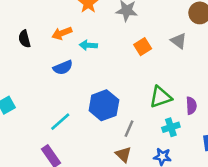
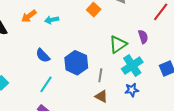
blue semicircle: (63, 68) -> (43, 56), moved, turned 84
purple semicircle: (191, 106) -> (143, 37), moved
cyan cross: (171, 127) -> (132, 66), size x1.5

